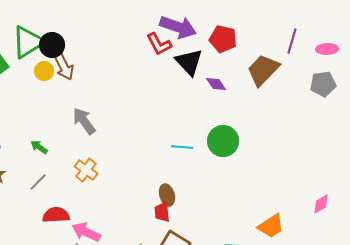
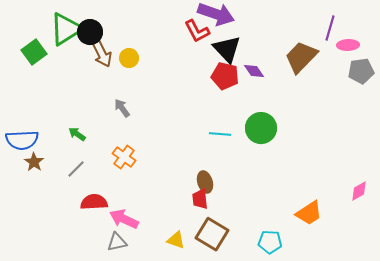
red pentagon: (223, 39) -> (225, 76), moved
pink ellipse: (327, 49) -> (348, 45), moved
yellow circle: (44, 71) -> (129, 58), moved
gray arrow: (84, 121) -> (122, 108), size x0.7

